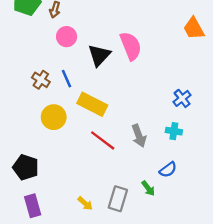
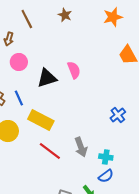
pink semicircle: (131, 46) -> (74, 70), size x0.7
black triangle: (99, 55) -> (47, 78), turned 30
cyan cross: (174, 131) -> (106, 157), moved

